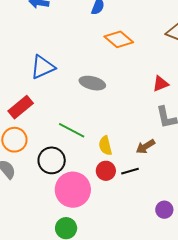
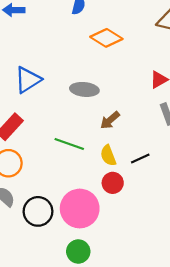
brown arrow: (145, 147) -> (110, 120), moved
black circle: (52, 160) -> (38, 211), moved
black line: (130, 171) -> (140, 159), moved

